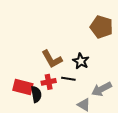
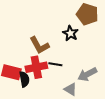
black star: (81, 61) -> (70, 33), moved
red cross: (49, 82) -> (36, 67), size x1.5

